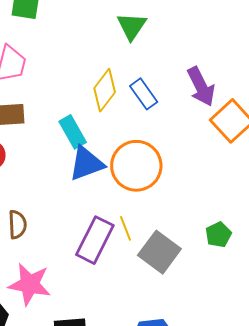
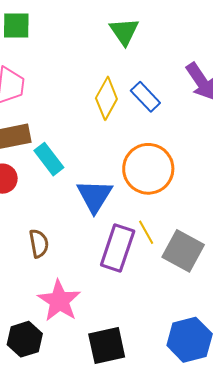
cyan rectangle: (73, 132) -> (49, 159), moved
blue triangle: (86, 164) -> (95, 196), moved, turned -30
pink star: (30, 284) -> (59, 301), turned 30

